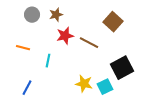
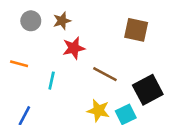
brown square: (113, 22) -> (136, 30), turned -30
brown line: (89, 43) -> (105, 74), moved

